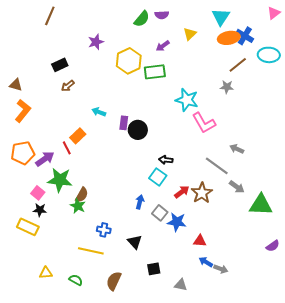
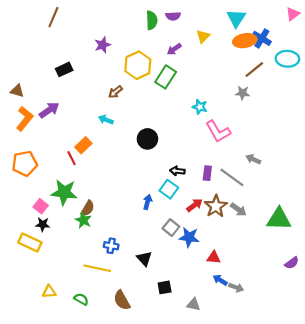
green semicircle: (142, 19) -> (152, 20), turned -42
green rectangle: (155, 72) -> (166, 77), turned -50
brown arrow: (68, 86) -> (115, 92), moved
cyan star: (187, 100) -> (200, 107), size x0.6
purple rectangle: (124, 123) -> (207, 173), moved
purple arrow: (45, 159) -> (49, 110), moved
gray arrow: (237, 187) -> (238, 209), moved
blue arrow: (140, 202) -> (147, 202), moved
brown semicircle: (114, 281) -> (122, 300), turned -54

